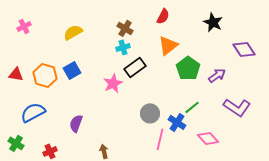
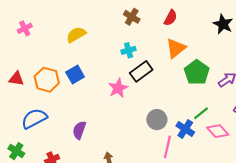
brown cross: (125, 28) -> (132, 17), moved
pink diamond: (208, 138) -> (218, 131), moved

